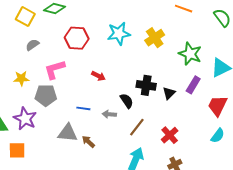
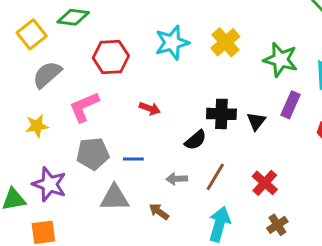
yellow square: (25, 17) -> (32, 34), turned 30
gray semicircle: (32, 45) -> (47, 75), size x1.5
gray pentagon: (46, 95) -> (93, 154), moved
black semicircle: (127, 101) -> (196, 140), turned 91
gray arrow: (109, 114) -> (177, 179), moved
brown arrow: (88, 142) -> (159, 212), moved

